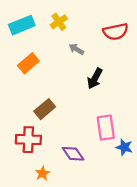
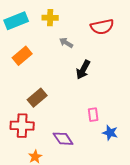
yellow cross: (59, 22) -> (50, 18), turned 35
pink rectangle: (106, 128) -> (93, 115), size x0.6

